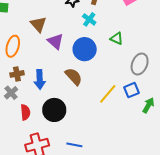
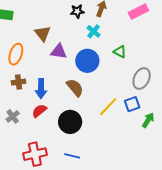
purple triangle: (55, 41) -> (59, 52), turned -36
gray cross: (11, 93) -> (13, 116), moved
black circle: (54, 110) -> (70, 122), moved
red semicircle: (25, 112) -> (39, 111), moved, turned -126

